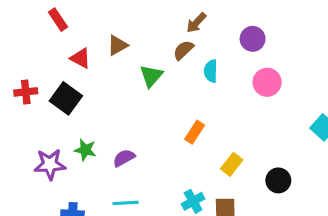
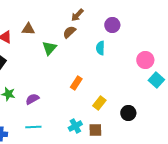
brown triangle: (117, 45) -> (28, 29), turned 32
cyan semicircle: (211, 71) -> (100, 48), moved
pink circle: (267, 82) -> (145, 60), moved

